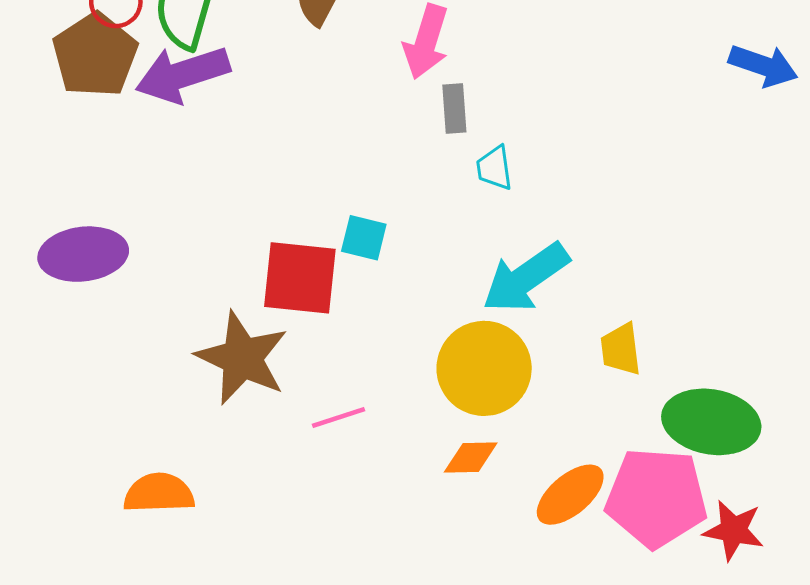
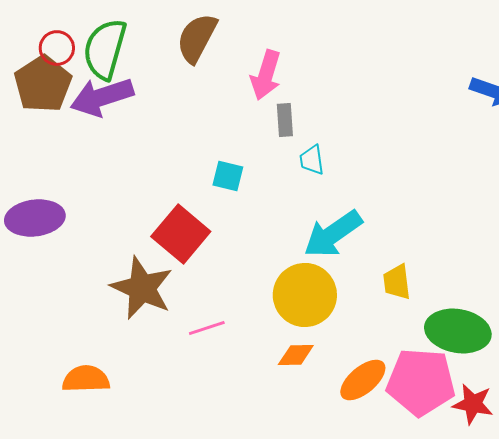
cyan square: (364, 238) -> (228, 176), moved
red square: (300, 278) -> (181, 234), turned 34

